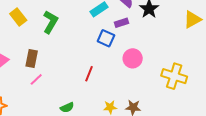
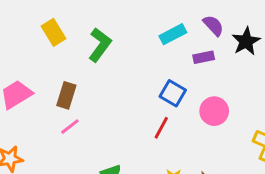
blue square: (106, 38) -> (173, 93), moved
red line: (89, 74) -> (161, 128), moved

